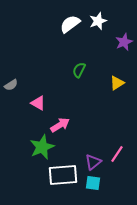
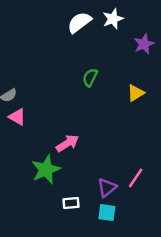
pink triangle: (38, 103) -> (17, 117), moved
white rectangle: (63, 175) -> (71, 203), size x0.5

